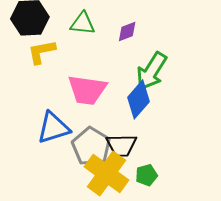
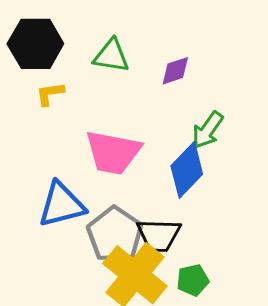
yellow L-shape: (42, 52) -> (50, 94), size x0.7
green arrow: (152, 71) -> (208, 130), size x0.7

